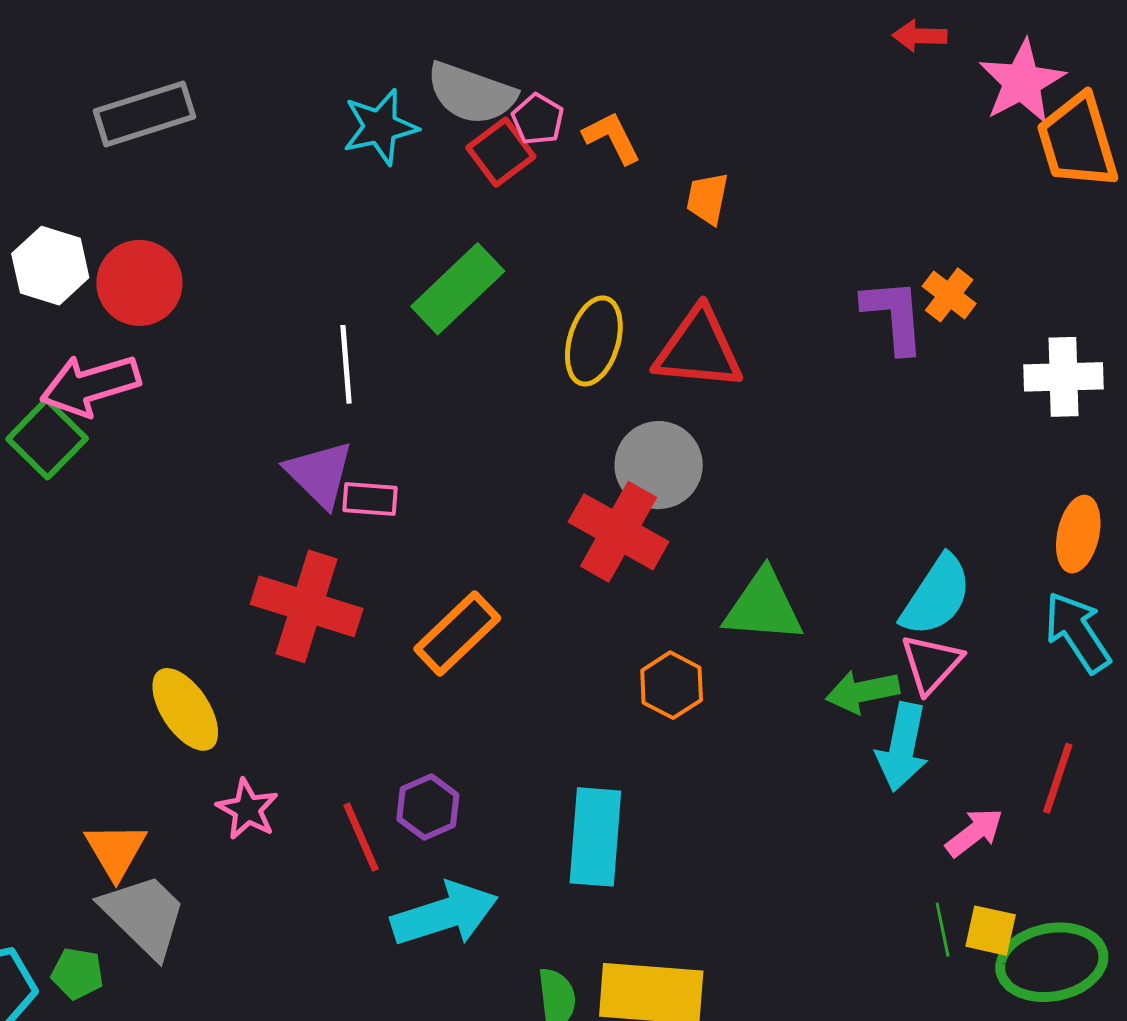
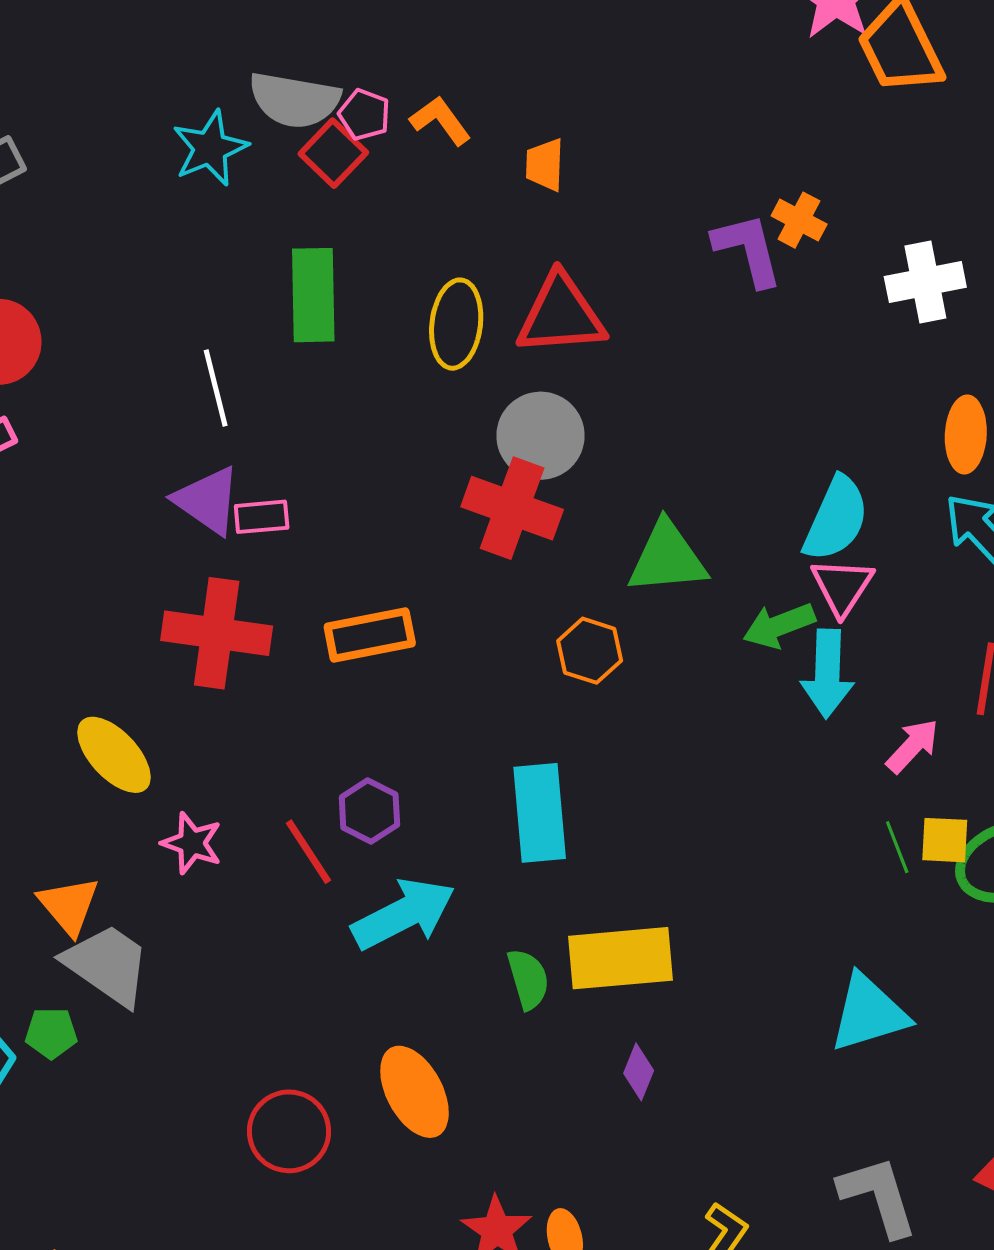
green rectangle: (458, 289) -> (313, 295), turned -38
orange rectangle: (457, 633) -> (370, 635), turned 42

